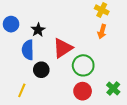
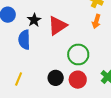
red triangle: (63, 48) -> (57, 26), moved
black circle: (41, 70) -> (56, 78), moved

